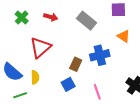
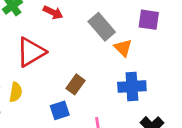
orange triangle: (124, 36) -> (123, 48), moved
blue cross: (100, 55) -> (132, 87), moved

